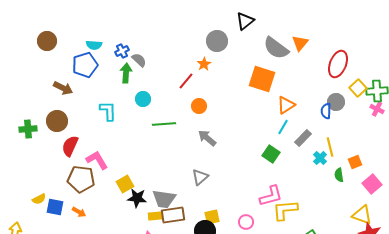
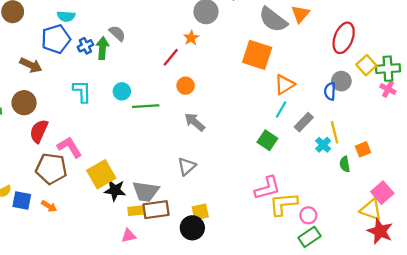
blue cross: (122, 51) -> (85, 46), moved
cyan circle: (143, 99) -> (122, 91), moved
yellow square: (125, 184) -> (101, 174), size x1.4
pink square: (372, 184) -> (382, 193), moved
pink circle: (246, 222) -> (308, 215), moved

